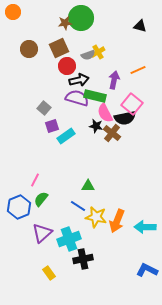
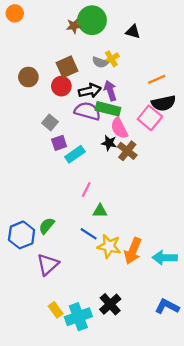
black triangle: (140, 26) -> (133, 32), moved
brown square: (59, 48) -> (67, 67), moved
brown circle: (29, 49) -> (28, 77), moved
gray semicircle: (88, 55) -> (100, 62), turned 40
red circle: (67, 66) -> (61, 86), moved
purple arrow: (114, 80) -> (110, 91), moved, turned -30
black semicircle: (125, 118) -> (164, 103), moved
pink line: (35, 180) -> (86, 189), moved
cyan cross: (69, 239) -> (78, 317), moved
black cross: (83, 259) -> (110, 304), moved, turned -30

